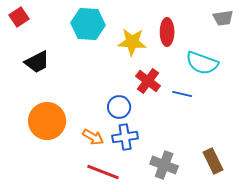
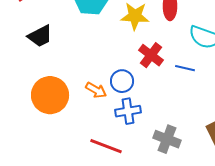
orange arrow: (93, 137) -> (96, 90), moved

